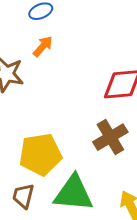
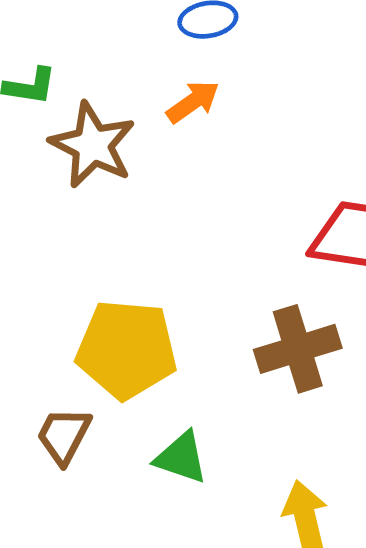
green triangle: (74, 193) -> (181, 458), size x0.6

